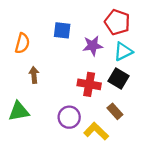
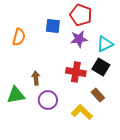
red pentagon: (117, 22) -> (81, 15), moved
brown arrow: (34, 75) -> (36, 78), moved
purple circle: (69, 117) -> (48, 100), moved

